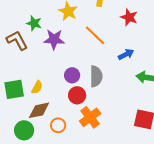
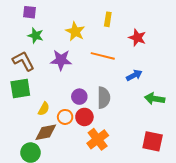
green star: (34, 23) -> (36, 36), moved
orange line: (95, 35) -> (103, 56), turned -30
green square: (14, 89) -> (20, 88), moved
orange circle: (58, 125) -> (65, 117), moved

